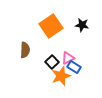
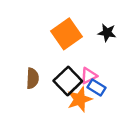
brown semicircle: (25, 50) -> (33, 78), moved
black square: (52, 62) -> (68, 81), size x1.5

